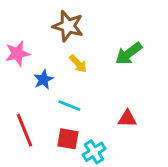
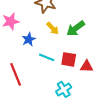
green arrow: (129, 54) -> (76, 28), moved
red square: (68, 139) -> (69, 59), moved

